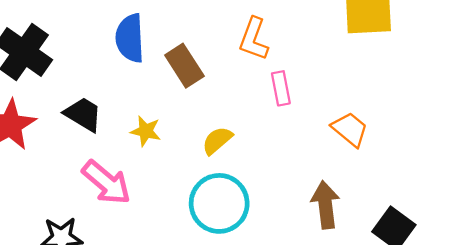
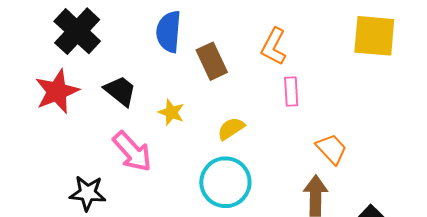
orange trapezoid: (350, 129) -> (331, 149), moved

